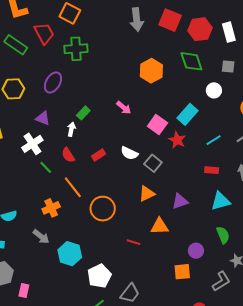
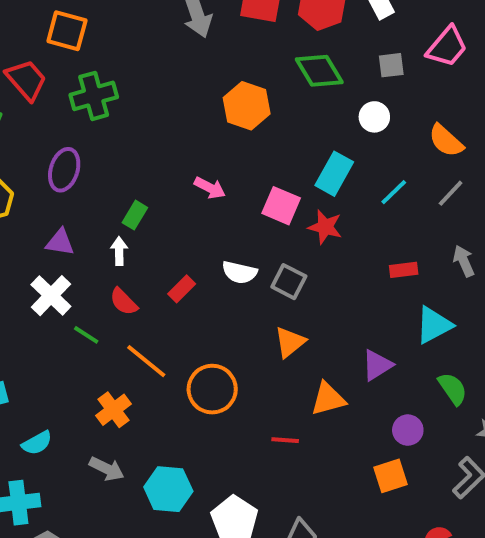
cyan line: (214, 140) -> (394, 192), moved
purple triangle: (180, 201) -> (377, 365), moved

